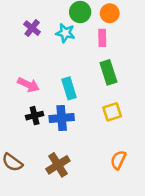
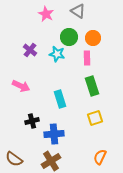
pink arrow: (28, 85) -> (21, 86), moved
blue cross: (62, 118) -> (54, 134), moved

